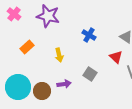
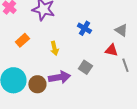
red triangle: (116, 57) -> (111, 50), turned -32
purple arrow: (64, 84) -> (59, 77), size x1.5

